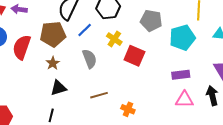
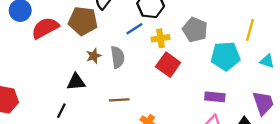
blue line: (85, 30) -> (134, 29), moved
yellow cross: (114, 39) -> (160, 38), moved, turned 35
red semicircle: (22, 47) -> (45, 28), turned 30
brown star: (53, 63) -> (94, 56), moved

